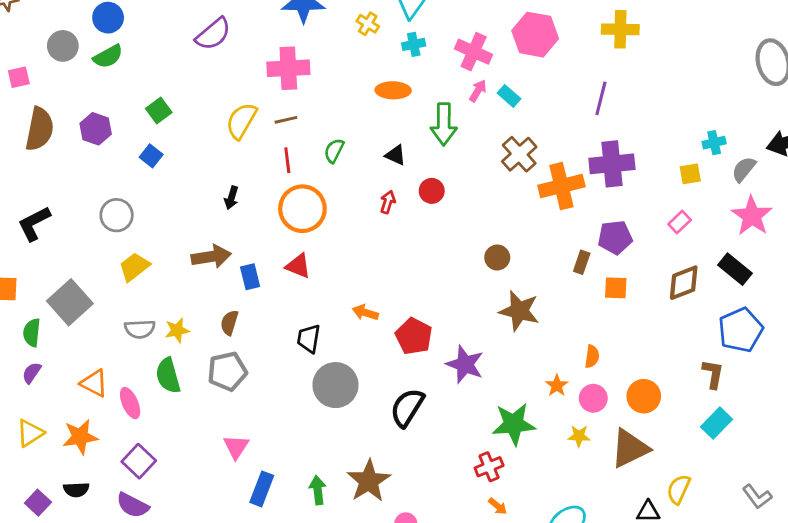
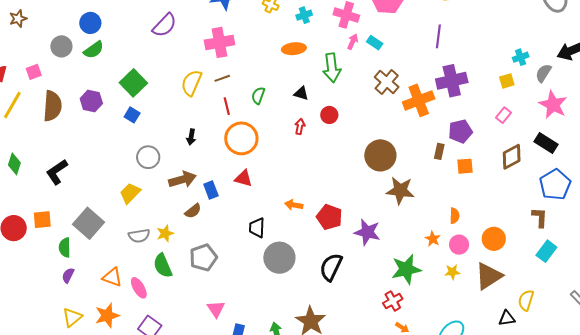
green square: (159, 110) -> (133, 83), size x1.5
gray circle: (117, 215) -> (148, 157), moved
brown circle: (497, 258) -> (380, 155), size x1.8
brown semicircle: (229, 323) -> (193, 211), moved, turned -138

